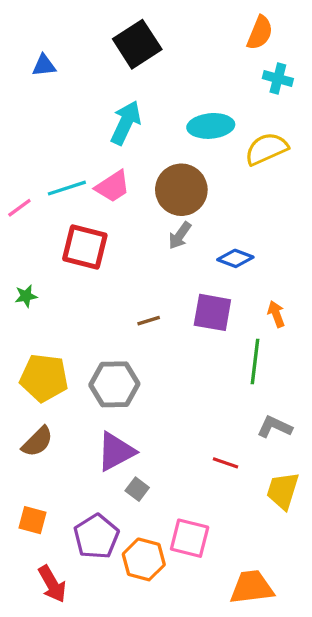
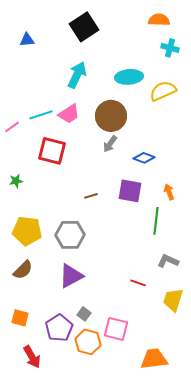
orange semicircle: (260, 33) -> (159, 20), turned -110
gray square: (137, 489) -> (84, 314), moved

